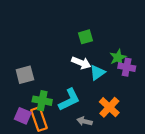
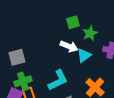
green star: (118, 57) -> (90, 33), moved
green cross: (42, 101) -> (23, 81), moved, turned -30

